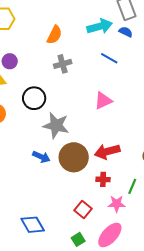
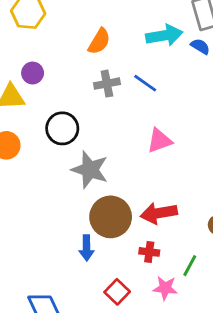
blue line: (109, 58) -> (145, 83), moved
blue arrow: (41, 157) -> (87, 248), moved, turned 60

